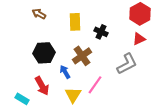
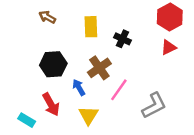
gray L-shape: (127, 64) -> (154, 106), moved
pink line: (95, 85) -> (119, 90), moved

